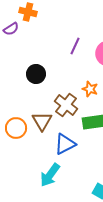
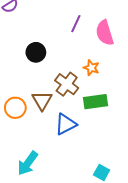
cyan arrow: (50, 175) -> (28, 163), moved

